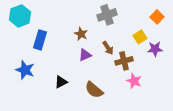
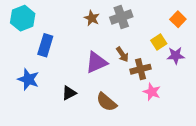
brown star: (81, 34) -> (92, 18), moved
purple triangle: (85, 55) -> (96, 62), size x1.5

